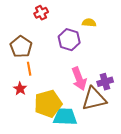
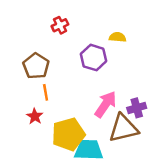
pink arrow: (79, 79) -> (106, 104), turned -125

